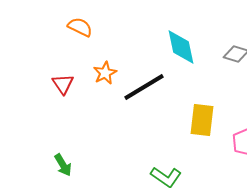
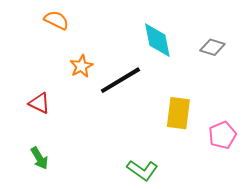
red triangle: (63, 84) -> (39, 103), moved, turned -30

